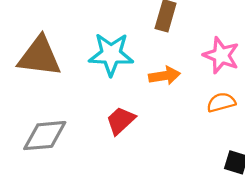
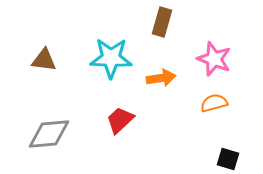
brown triangle: (39, 56) -> (44, 60), size x0.6

